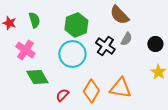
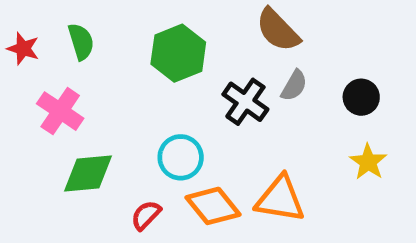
cyan circle: (72, 54) -> (181, 157), moved, size x0.7
green diamond: (37, 77) -> (88, 174), turned -65
orange diamond: (91, 91) -> (213, 206), turned -70

